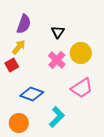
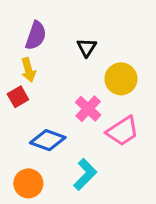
yellow arrow: (19, 47) -> (28, 70), turned 126
pink cross: (57, 60) -> (88, 109), moved

